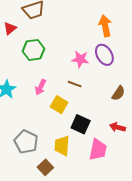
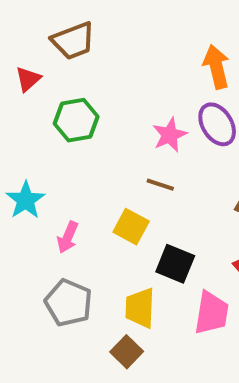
pink star: (80, 59) -> (170, 135), turned -30
pink arrow: (41, 87) -> (68, 237), moved
brown square: (45, 167) -> (127, 352), moved

